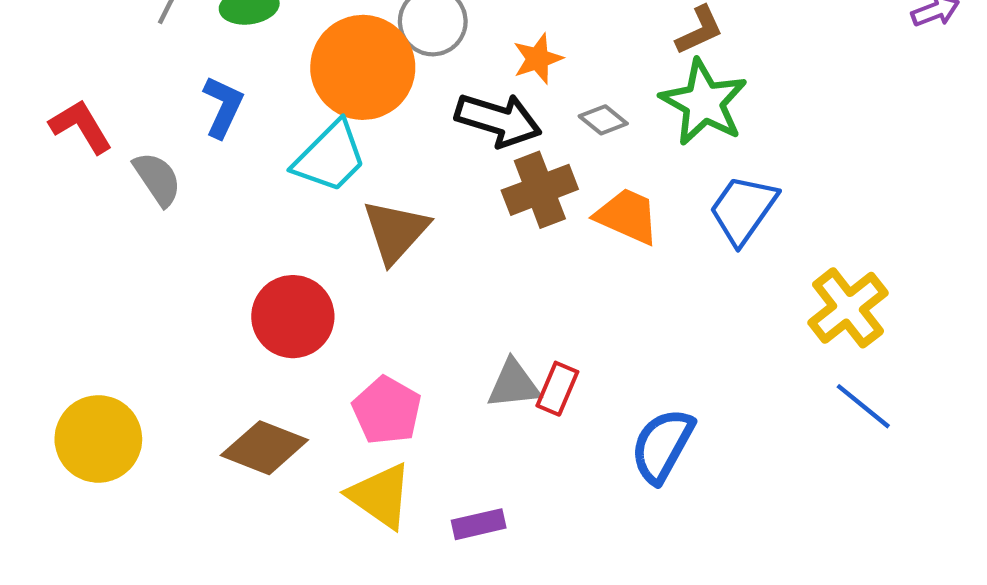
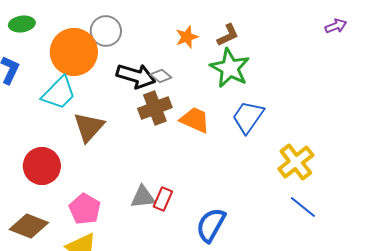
orange star: (538, 59) -> (187, 37), moved
gray diamond: (603, 120) -> (161, 76), moved

